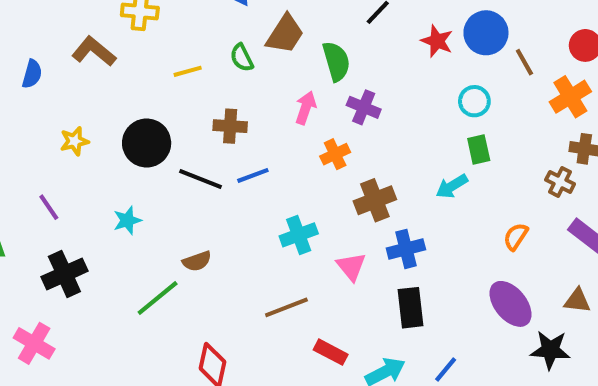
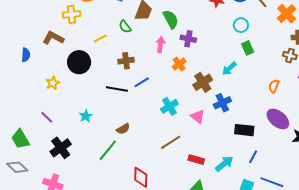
black circle: (147, 143) -> (79, 62), moved
cyan arrow: (452, 186) -> (229, 68), moved
black rectangle: (411, 308) -> (244, 130), moved, turned -66

